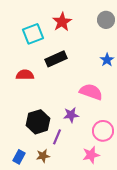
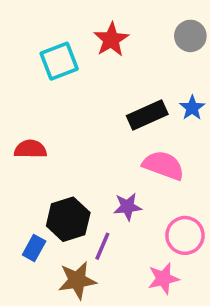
black rectangle: (56, 59) -> (147, 115), moved
red semicircle: (25, 75) -> (30, 149), moved
brown star: (43, 156) -> (77, 280), size x1.5
blue rectangle: (19, 157) -> (34, 248), moved

